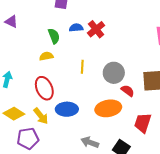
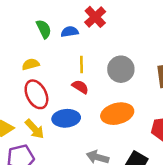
blue semicircle: (76, 28) -> (70, 32), moved
yellow semicircle: (46, 56) -> (31, 64), moved
red semicircle: (128, 91) -> (80, 87), moved

